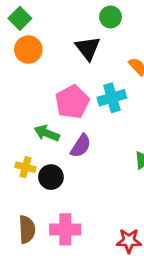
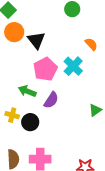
black triangle: (88, 48) -> (36, 40), moved
cyan cross: (112, 98) -> (73, 66), turned -30

